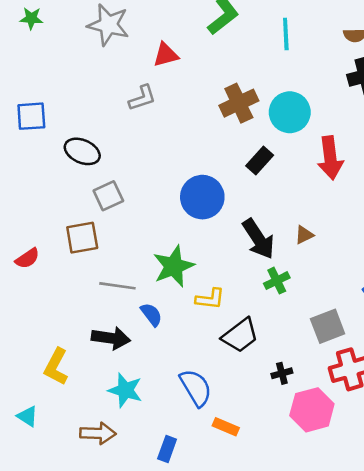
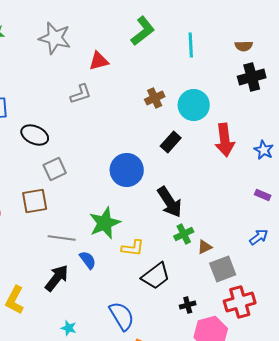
brown cross: (239, 103) -> (155, 98), size x0.7
brown triangle: (304, 235) -> (205, 247), moved
black arrow: (111, 338) -> (57, 278), turned -60
cyan star: (125, 390) -> (69, 328), moved, size x0.6

